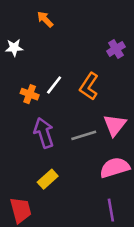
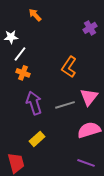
purple cross: (116, 49) -> (90, 28), moved
white line: (54, 85) -> (20, 54), moved
purple line: (111, 210) -> (86, 163), turned -60

